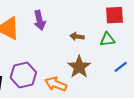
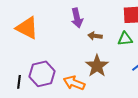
purple arrow: (40, 20) -> (77, 18), moved

